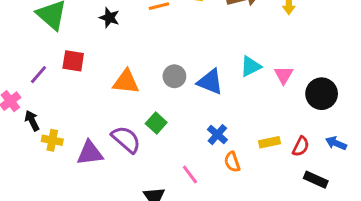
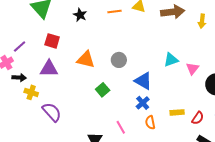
purple line: (38, 75) -> (20, 46), moved
blue triangle: (210, 82) -> (143, 81), moved
black arrow: (32, 121) -> (19, 78), turned 112
purple semicircle: (126, 139) -> (52, 112), moved
purple triangle: (90, 153) -> (49, 69), moved

